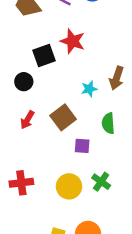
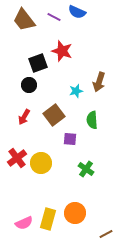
black circle: (24, 82) -> (29, 85), moved
red cross: (21, 183) -> (17, 158), moved, turned -30
yellow circle: (69, 186) -> (41, 163), moved

